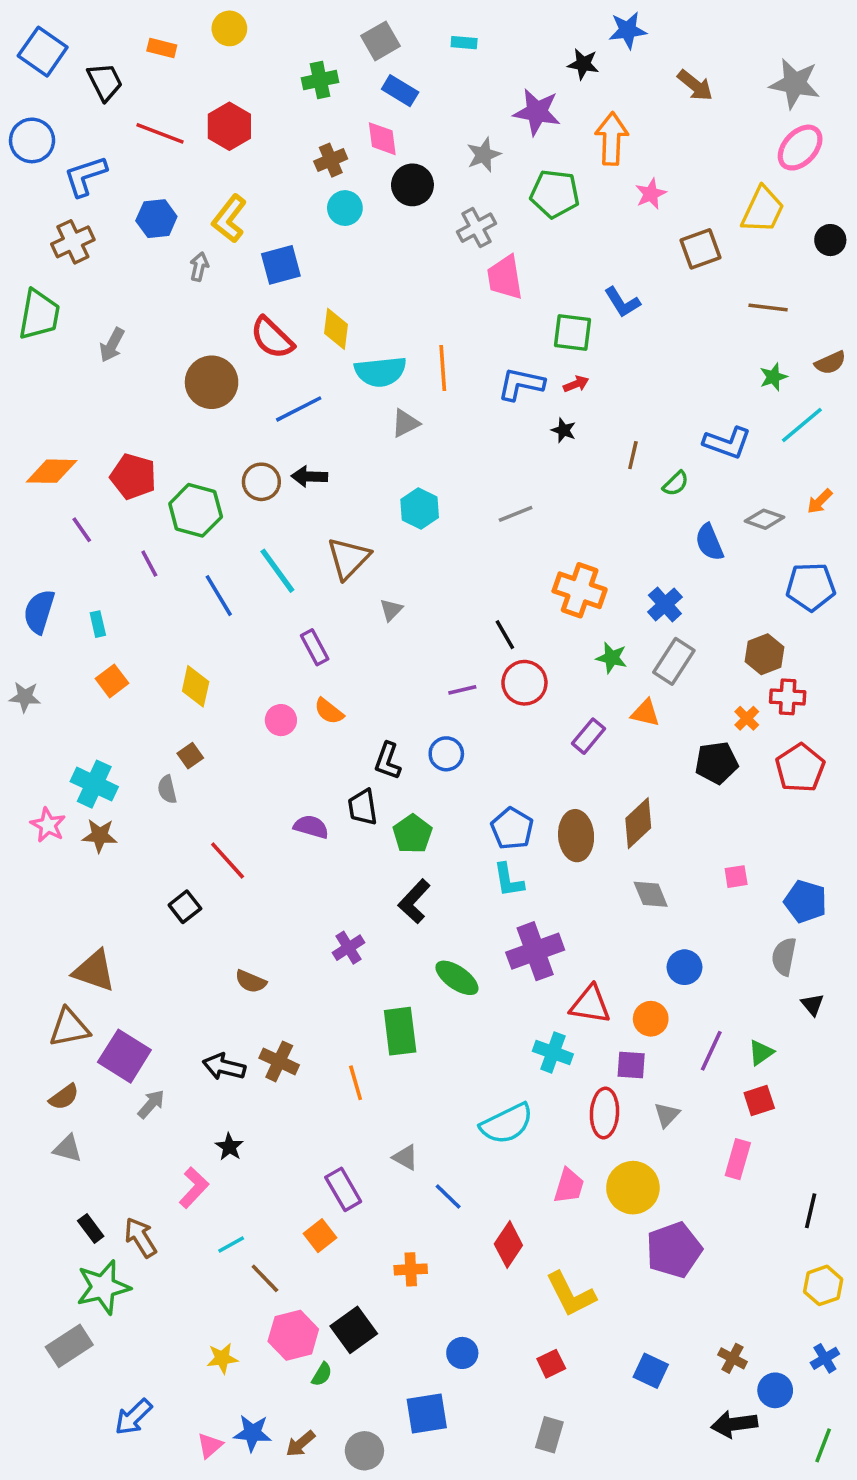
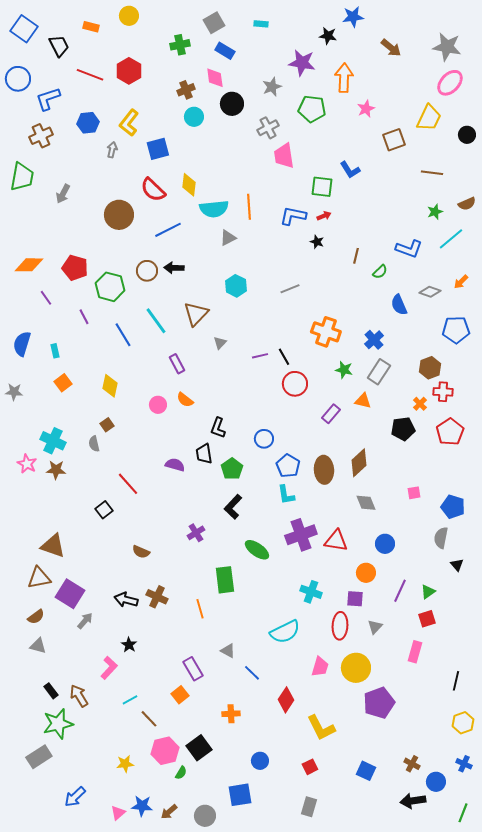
purple line: (462, 690) -> (260, 356), moved
blue circle: (446, 754) -> (264, 439), moved
red triangle: (590, 1005) -> (336, 541), moved
blue cross: (825, 1358) -> (464, 764), turned -35

